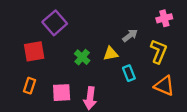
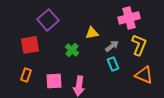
pink cross: (164, 18) -> (129, 18), moved, size x1.5
gray arrow: (130, 35) -> (112, 46), moved
yellow triangle: (111, 54) -> (92, 33), moved

